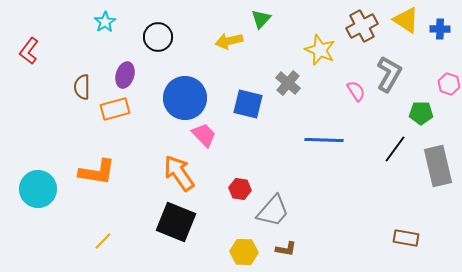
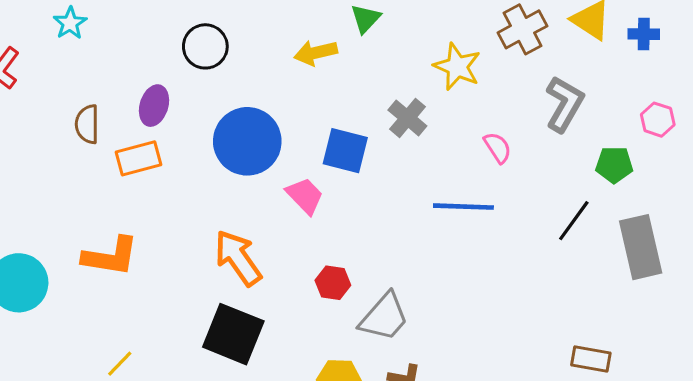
cyan star: (105, 22) -> (70, 23), moved
pink semicircle: (356, 91) -> (498, 148), moved
pink trapezoid: (204, 135) -> (305, 196), moved

